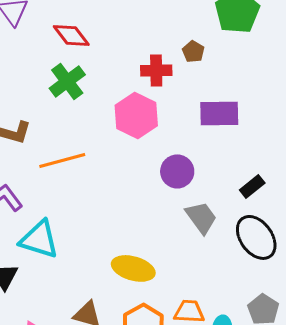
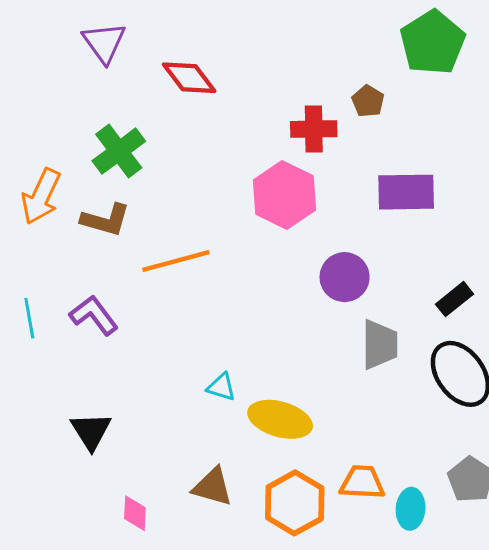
green cross: (67, 81) -> (119, 151), moved
gray trapezoid: (201, 217) -> (380, 345), turned 36
cyan triangle: (39, 239) -> (221, 387), moved, size x0.5

